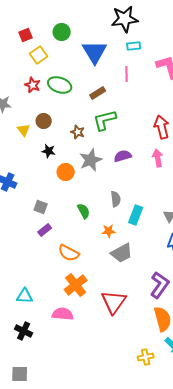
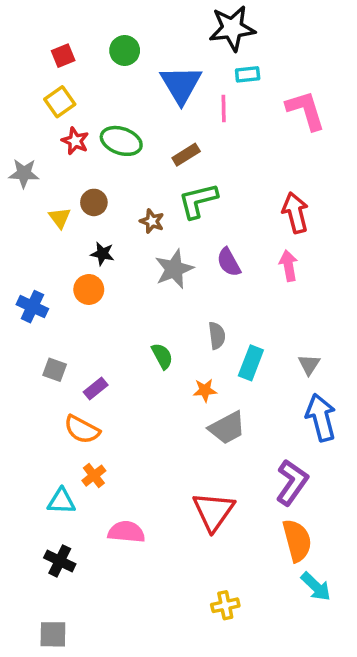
yellow square: (39, 55) -> (60, 102), moved
pink line: (127, 74) -> (224, 109), moved
purple semicircle: (123, 156) -> (229, 262), turned -102
orange circle: (66, 172) -> (89, 289), moved
gray square: (41, 207) -> (55, 370), moved
orange semicircle: (69, 253) -> (82, 429), moved
orange cross: (76, 285) -> (94, 476), moved, size x0.6
yellow cross: (146, 357) -> (225, 605), moved

